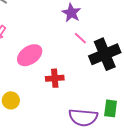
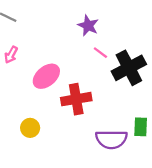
red cross: (55, 78) -> (76, 99), size x1.5

